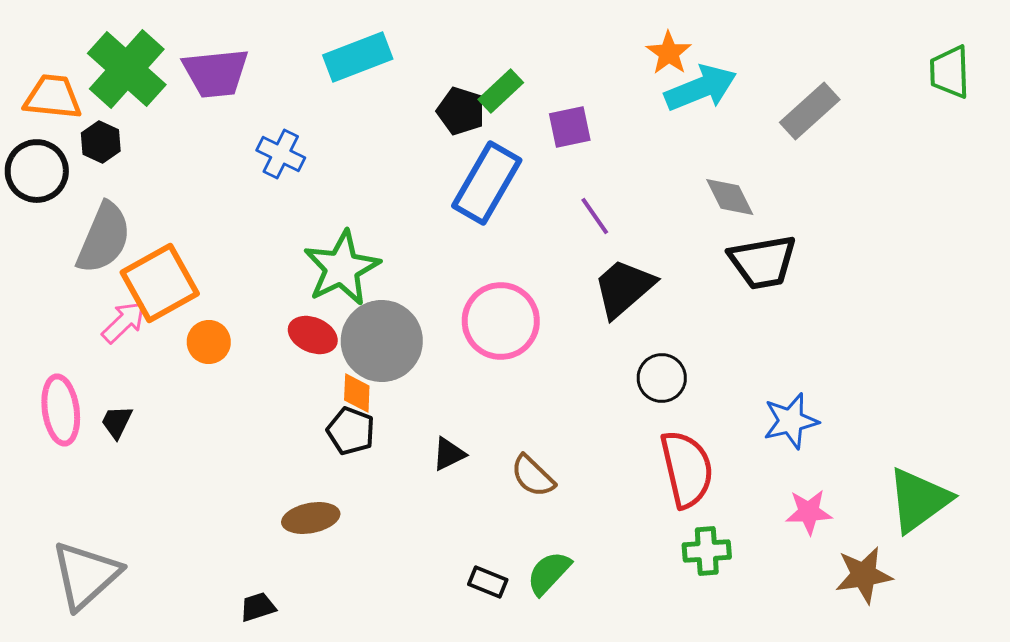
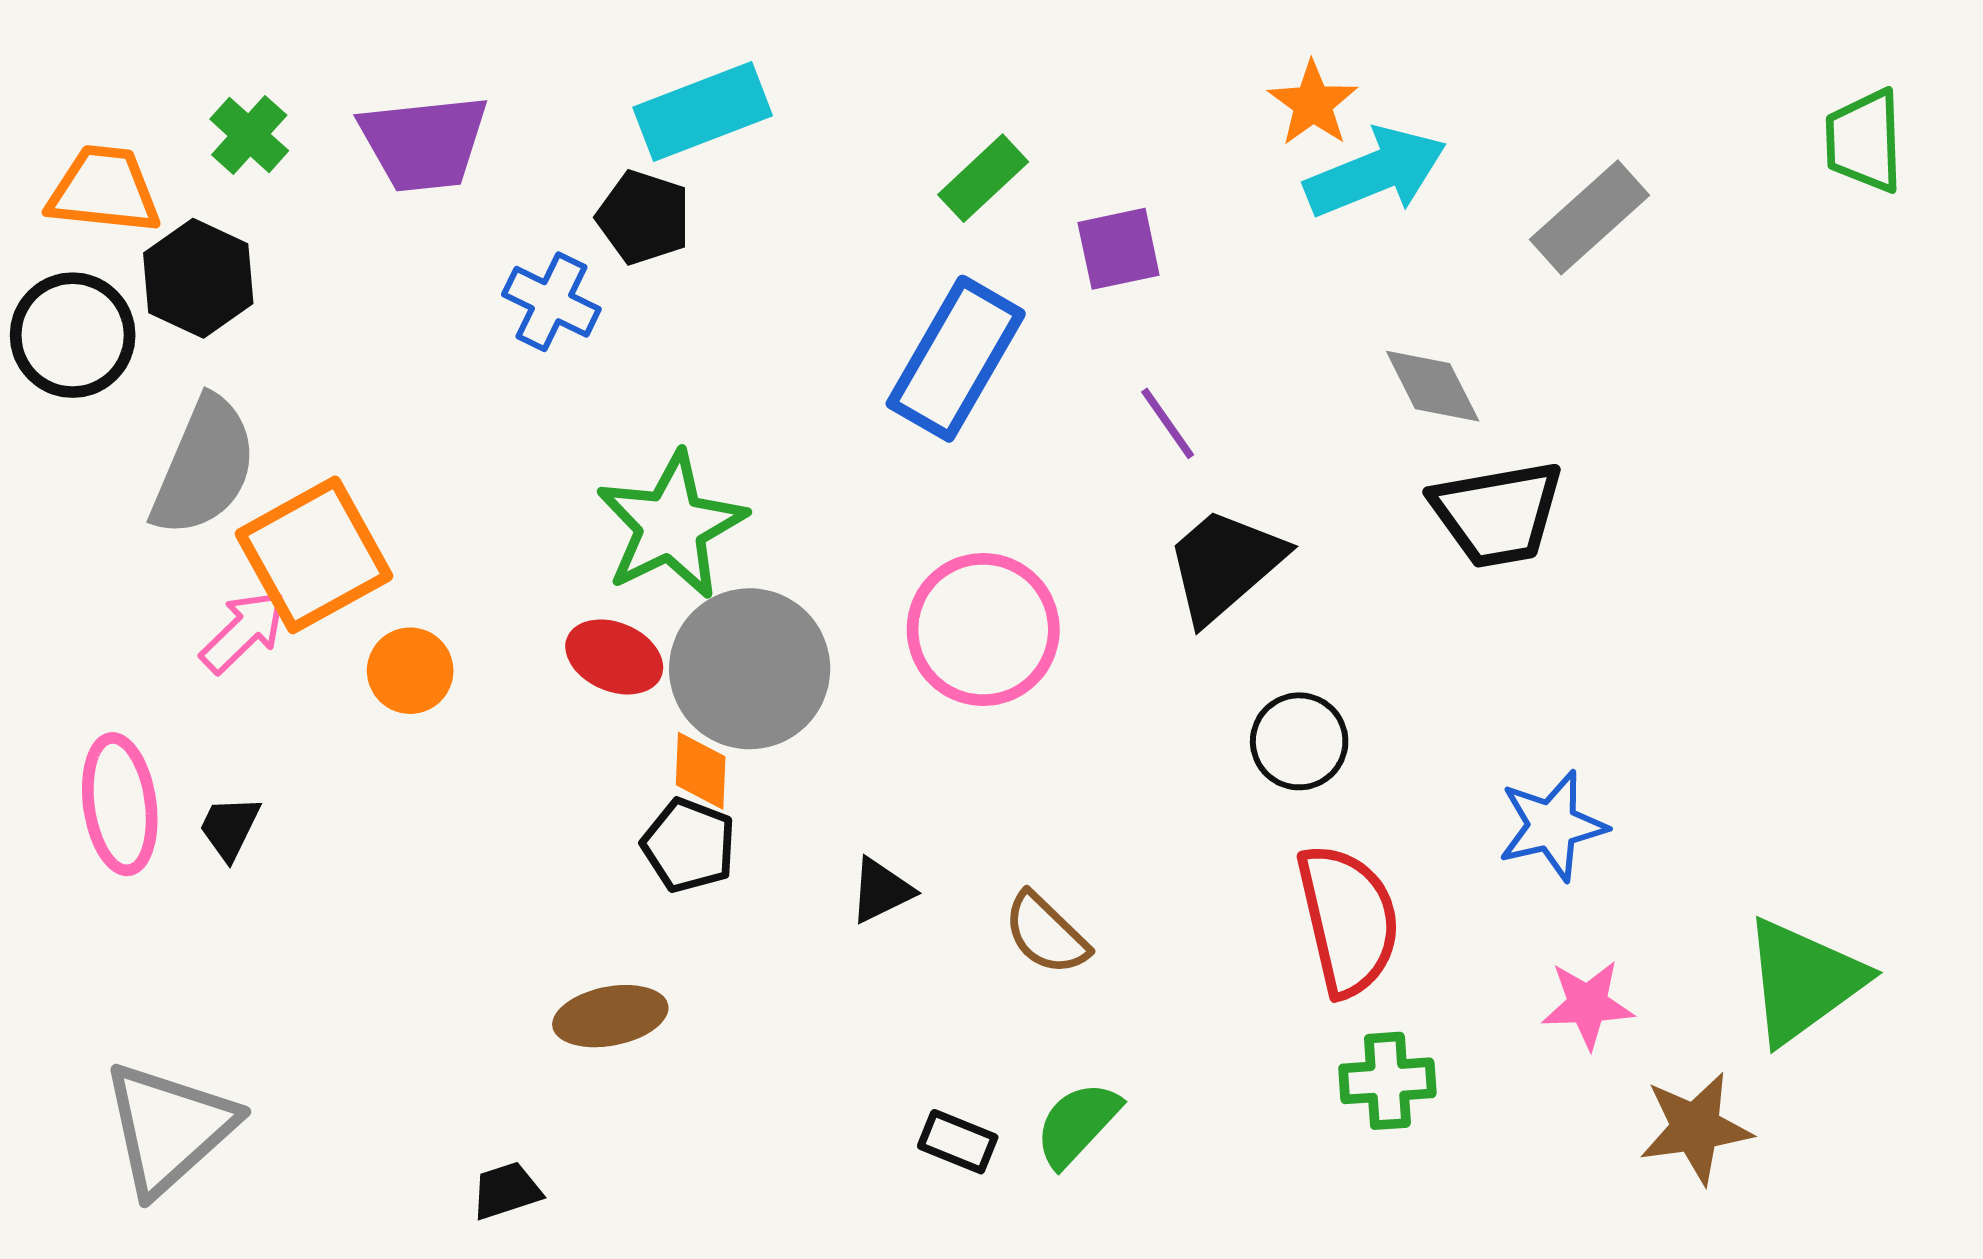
green cross: (127, 69) -> (249, 135), size x0.5
black pentagon: (461, 111) -> (644, 217), moved
black hexagon: (101, 142) -> (198, 278), size x1.4

